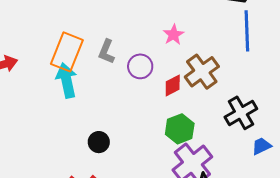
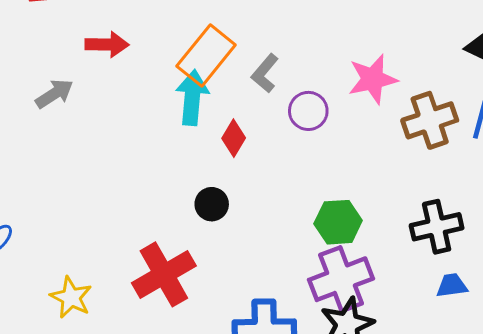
pink star: (174, 35) -> (373, 79), size x1.5
brown cross: (202, 72) -> (430, 120), moved
red diamond: (173, 85) -> (234, 138), moved, turned -50

